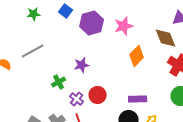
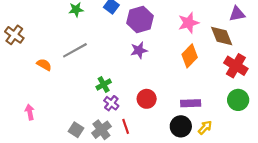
pink star: (124, 26) -> (189, 23), moved
purple star: (82, 65) -> (139, 50), moved
purple cross: (77, 99) -> (111, 103), moved

